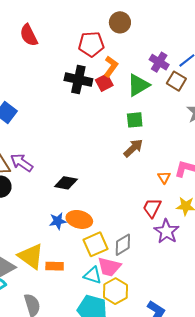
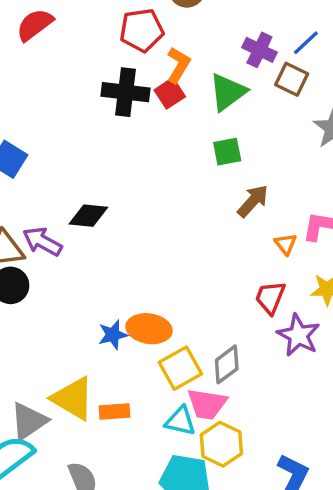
red semicircle: (29, 35) -> (35, 25), turned 85
brown arrow: (133, 148) -> (253, 201), moved
black diamond: (66, 183) -> (88, 216), moved

